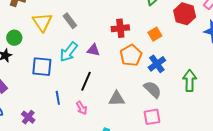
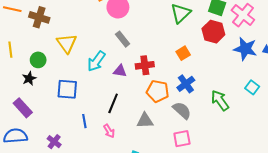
gray rectangle: (70, 21) -> (123, 39), moved
red cross: (120, 28) -> (145, 65), moved
cyan arrow: (69, 52) -> (96, 61), moved
orange pentagon: (131, 55) -> (158, 91), moved, turned -30
green arrow: (190, 81) -> (220, 100), turned -35

